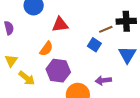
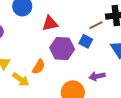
orange semicircle: (46, 49) -> (39, 67), moved
purple hexagon: (58, 71) -> (62, 49), moved

